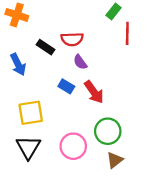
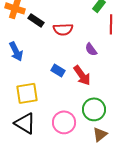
black rectangle: (46, 47) -> (36, 20), moved
purple semicircle: (80, 62) -> (91, 49), moved
black triangle: (28, 147) -> (25, 123), turned -30

